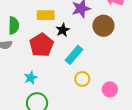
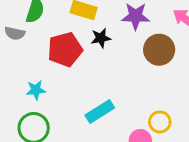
cyan rectangle: (74, 55) -> (100, 111), moved
yellow circle: (82, 79) -> (160, 122), moved

